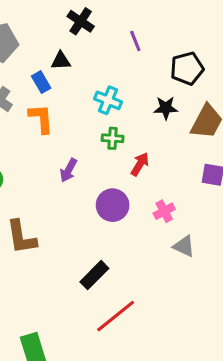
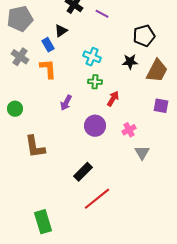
purple line: (135, 41) -> (102, 14), moved, turned -40
black triangle: (61, 61) -> (61, 31), turned -32
gray triangle: (184, 246) -> (142, 153), turned 35

